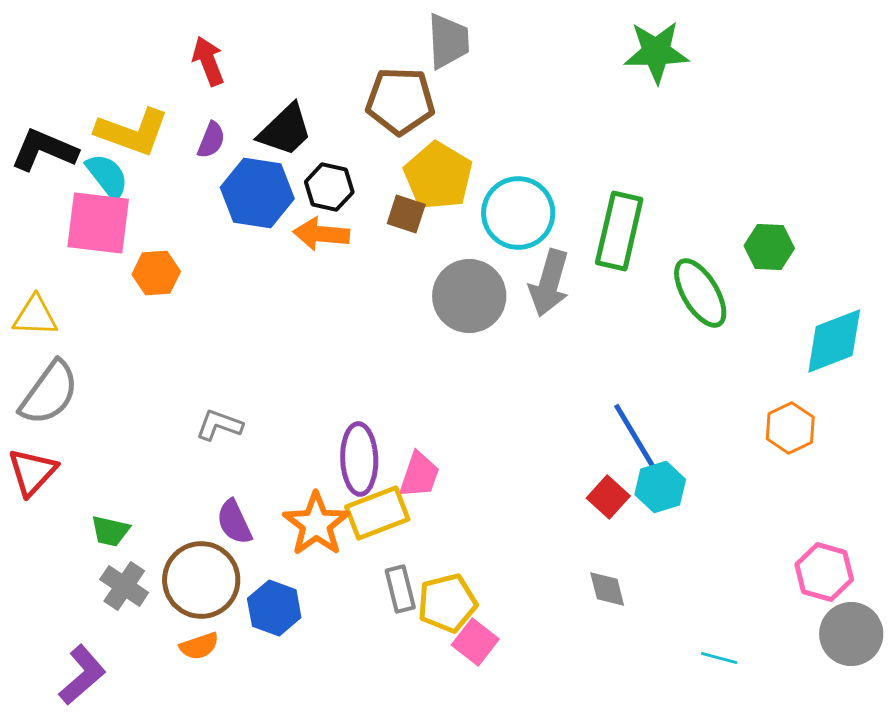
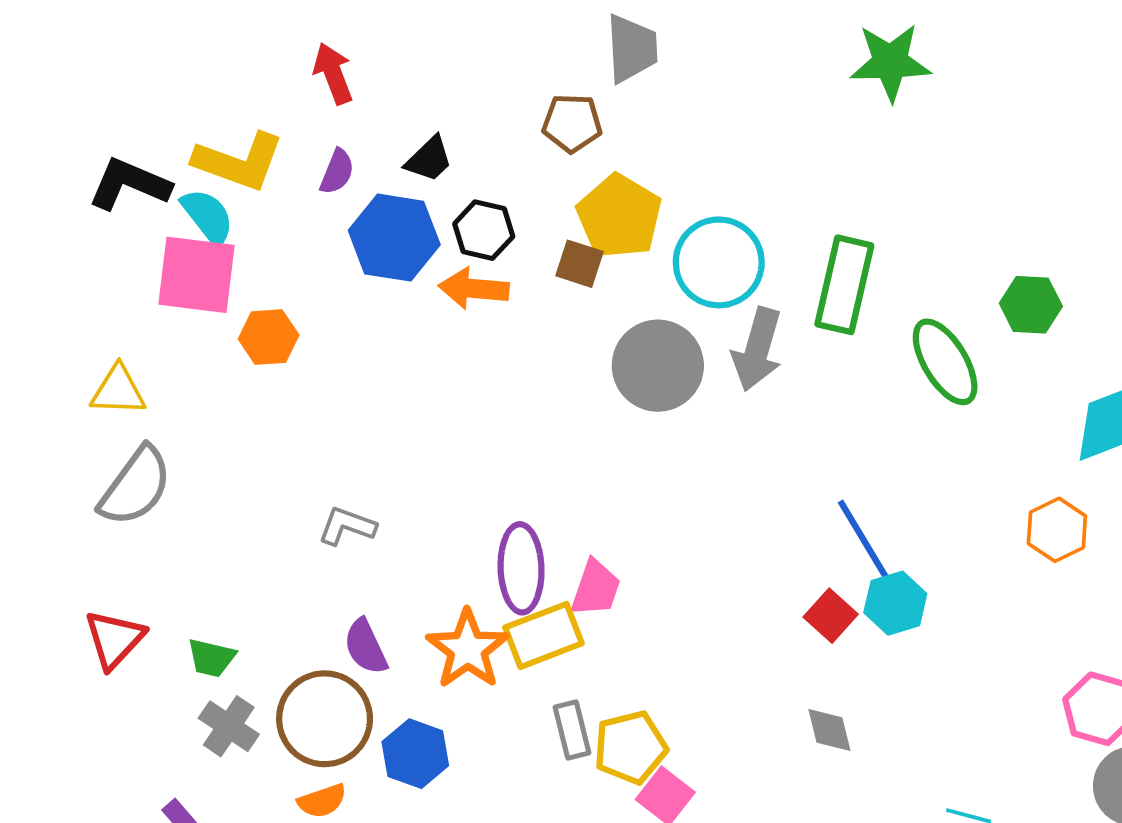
brown pentagon: (400, 101) -> (572, 123), size x0.7
black trapezoid: (285, 130) -> (429, 159), size x0.7
red triangle: (32, 472) -> (114, 639), moved

